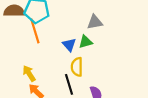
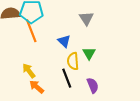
gray triangle: (95, 22) -> (86, 18), turned -49
green triangle: (86, 42) -> (89, 53), moved, turned -40

